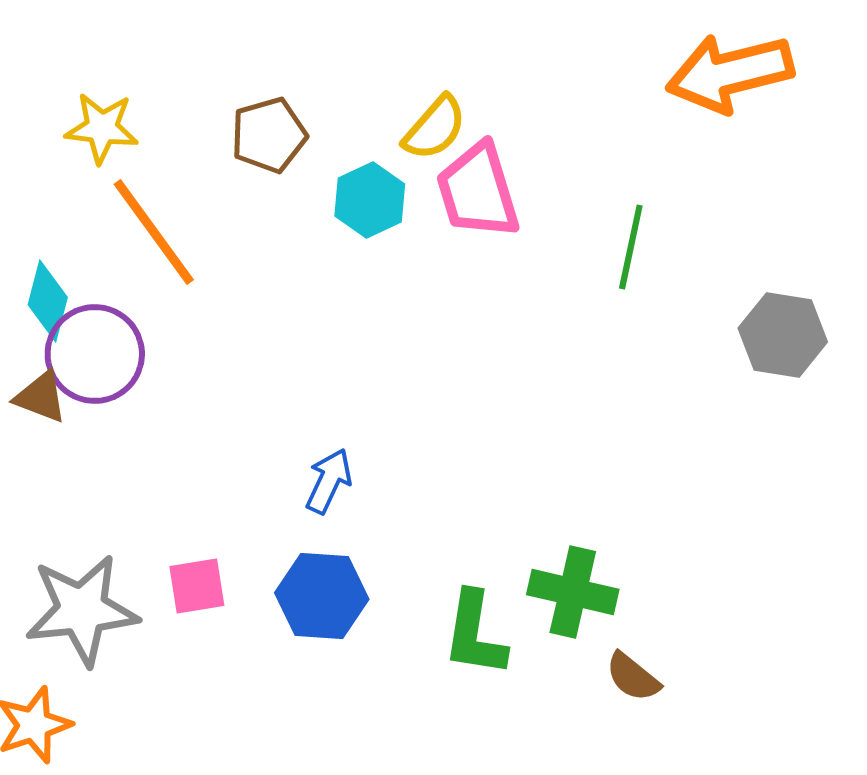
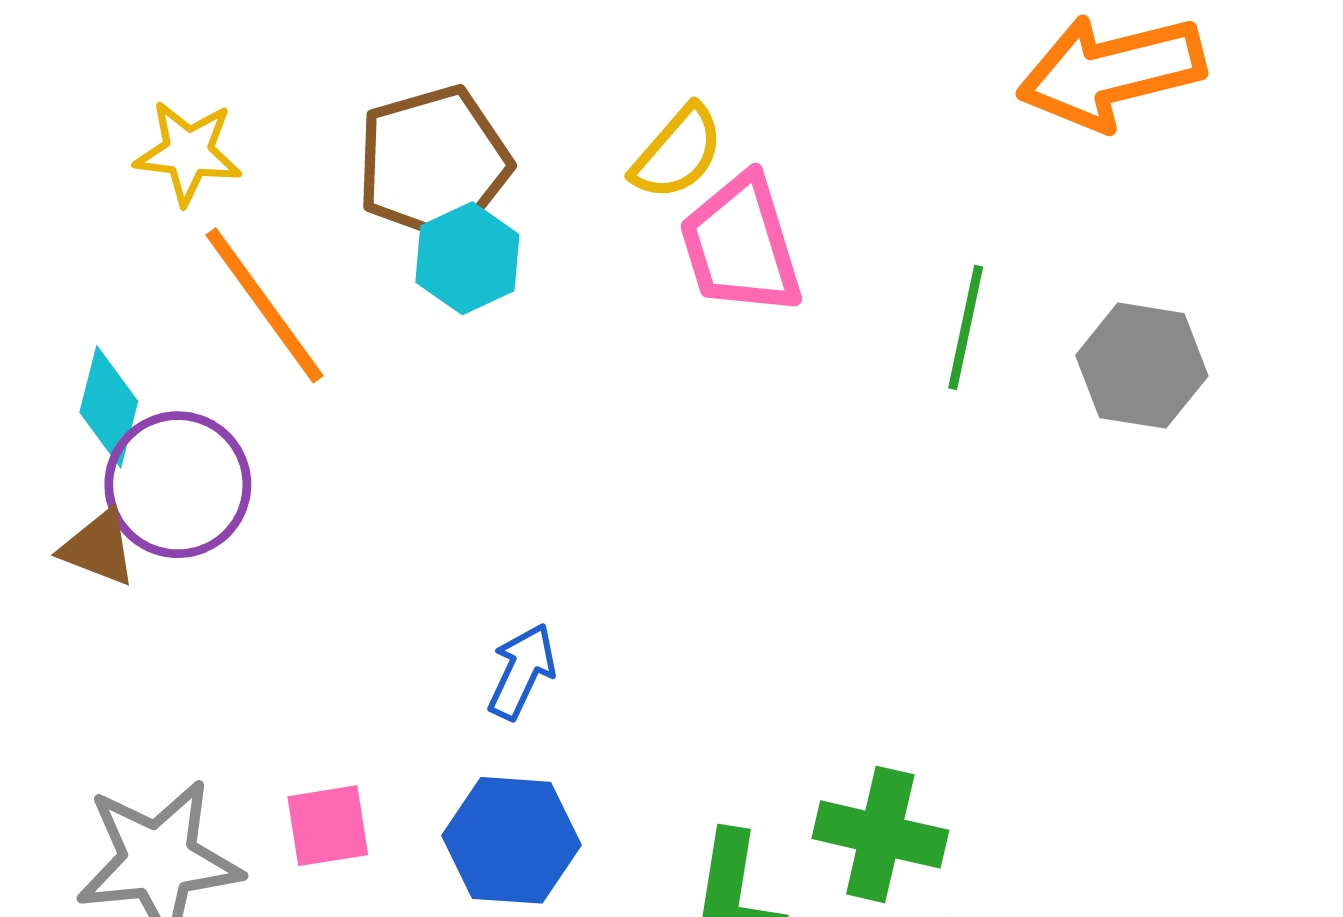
brown pentagon: (269, 135) -> (434, 163), size x1.4
cyan hexagon: (370, 200) -> (467, 258), moved
gray hexagon: (783, 335) -> (1142, 366), moved

